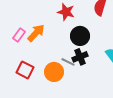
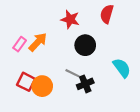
black cross: (80, 57) -> (85, 84), moved
orange circle: (54, 72) -> (42, 86), moved

